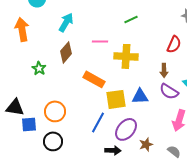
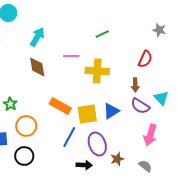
brown diamond: (66, 52) -> (37, 67), turned -50
green star: (39, 68) -> (10, 104), moved
orange rectangle: (94, 79) -> (60, 106), moved
blue triangle: (140, 96) -> (111, 111), turned -30
purple ellipse: (126, 129) -> (97, 144), turned -60

